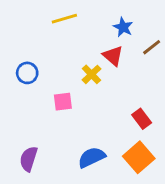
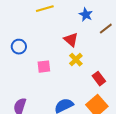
red triangle: (113, 56) -> (71, 40), moved
yellow cross: (92, 74) -> (76, 60), moved

